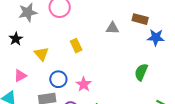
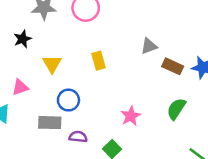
brown rectangle: (140, 19) -> (173, 66), moved
gray triangle: (112, 28) -> (149, 46), turned -32
pink star: (84, 84) -> (131, 116), moved

